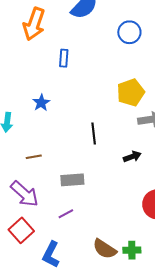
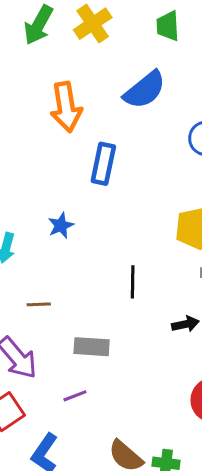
orange arrow: (34, 24) -> (66, 107), turned -36
blue rectangle: (64, 58) -> (103, 164), size x1.5

